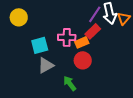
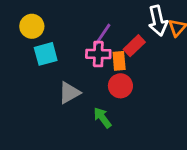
purple line: (95, 14) -> (102, 35), moved
orange rectangle: (82, 42) -> (119, 61), turned -72
cyan square: (40, 45) -> (46, 54), moved

